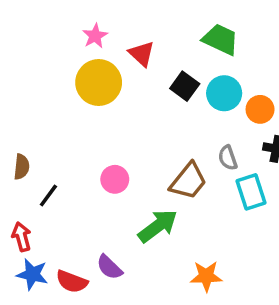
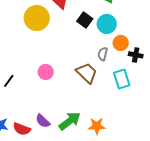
orange circle: (260, 109) -> (121, 43), moved
gray semicircle: (228, 158) -> (103, 54), moved, turned 32
brown trapezoid: (188, 181) -> (87, 73), turned -85
green arrow: (158, 226) -> (70, 121), moved

